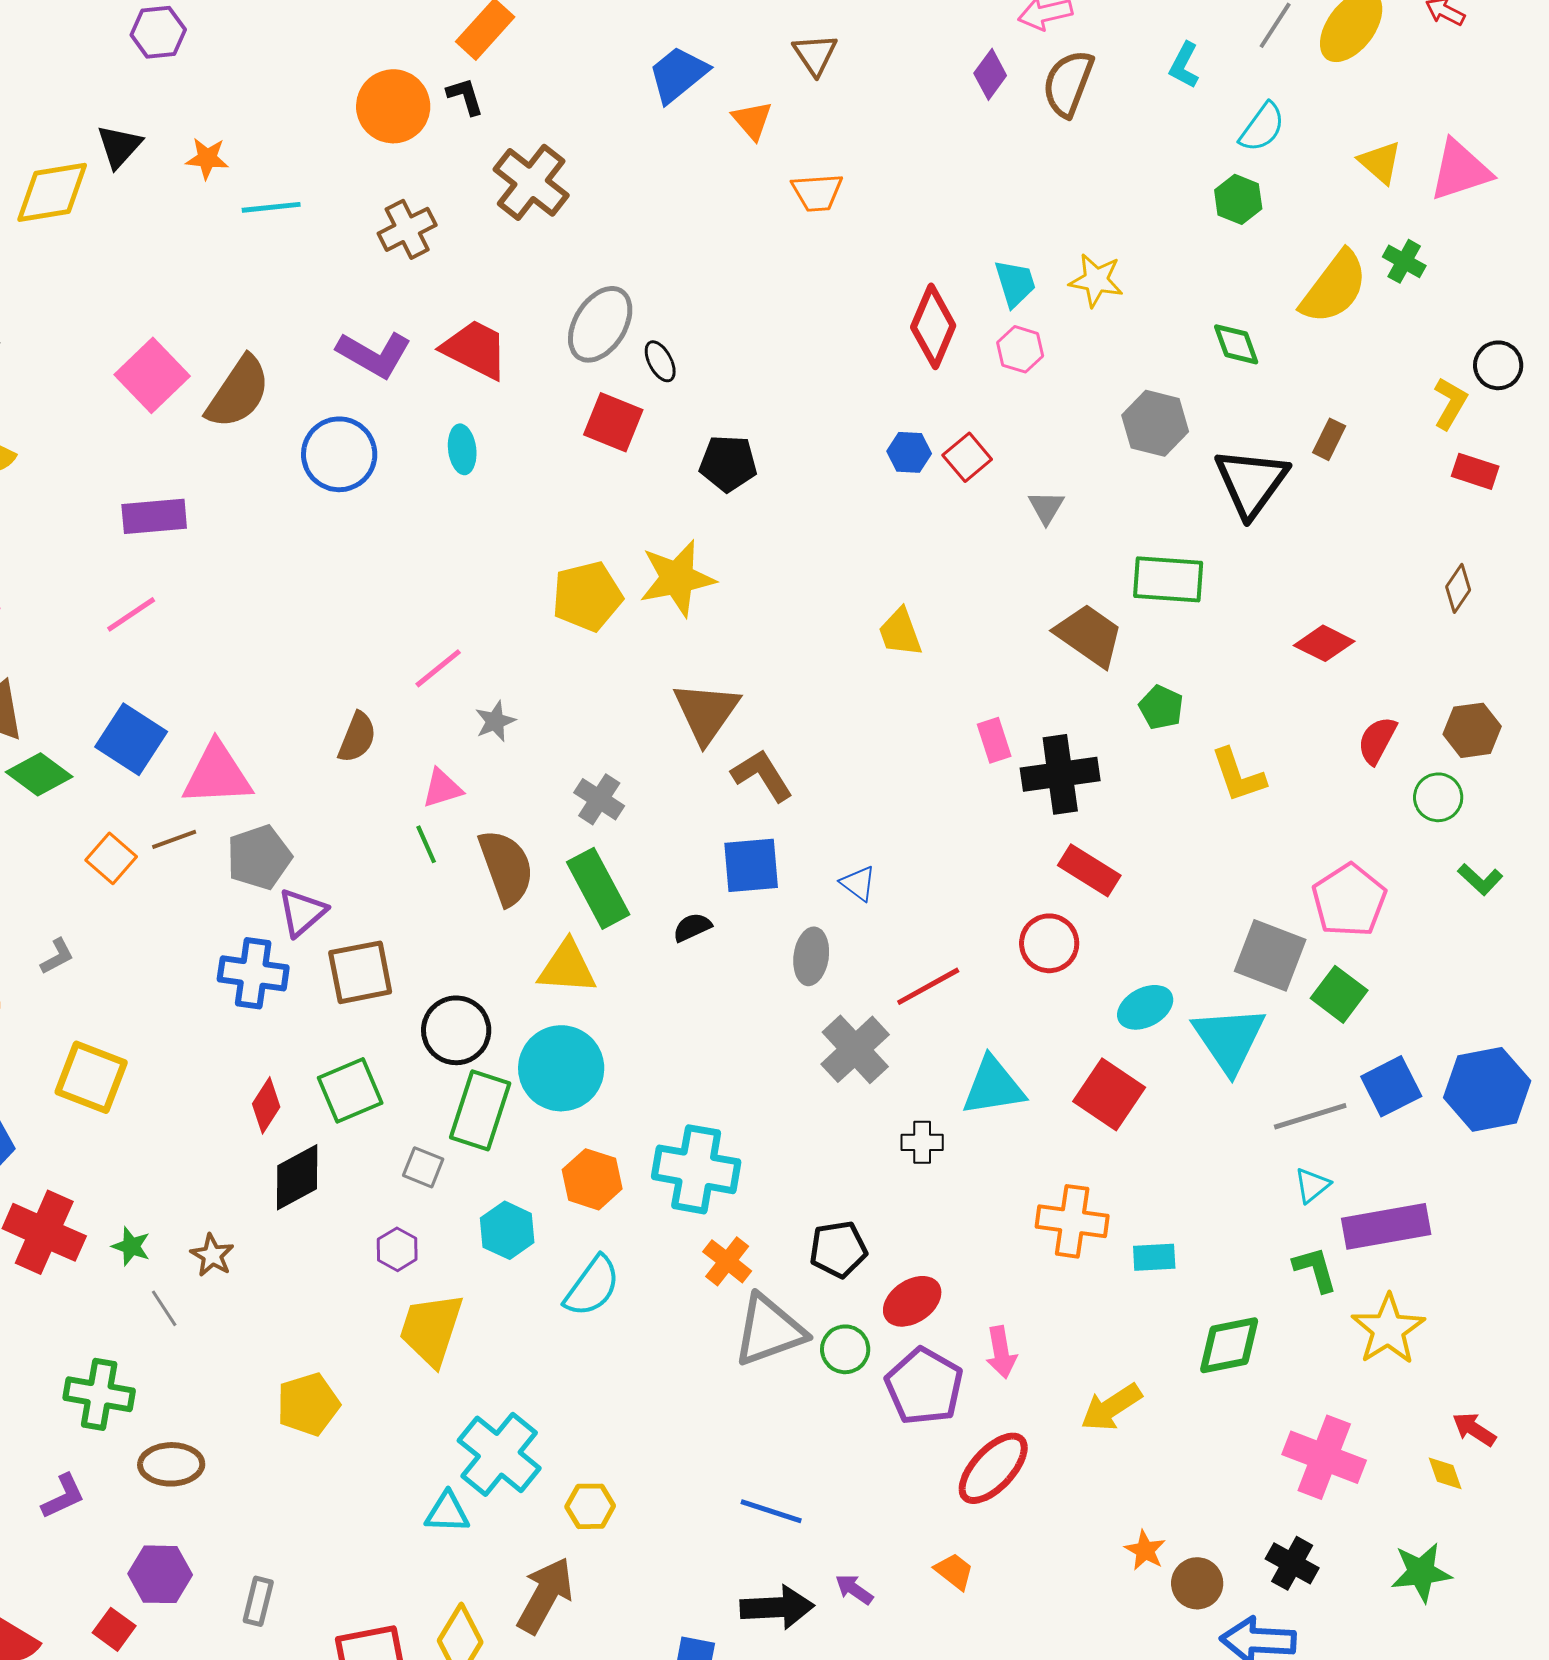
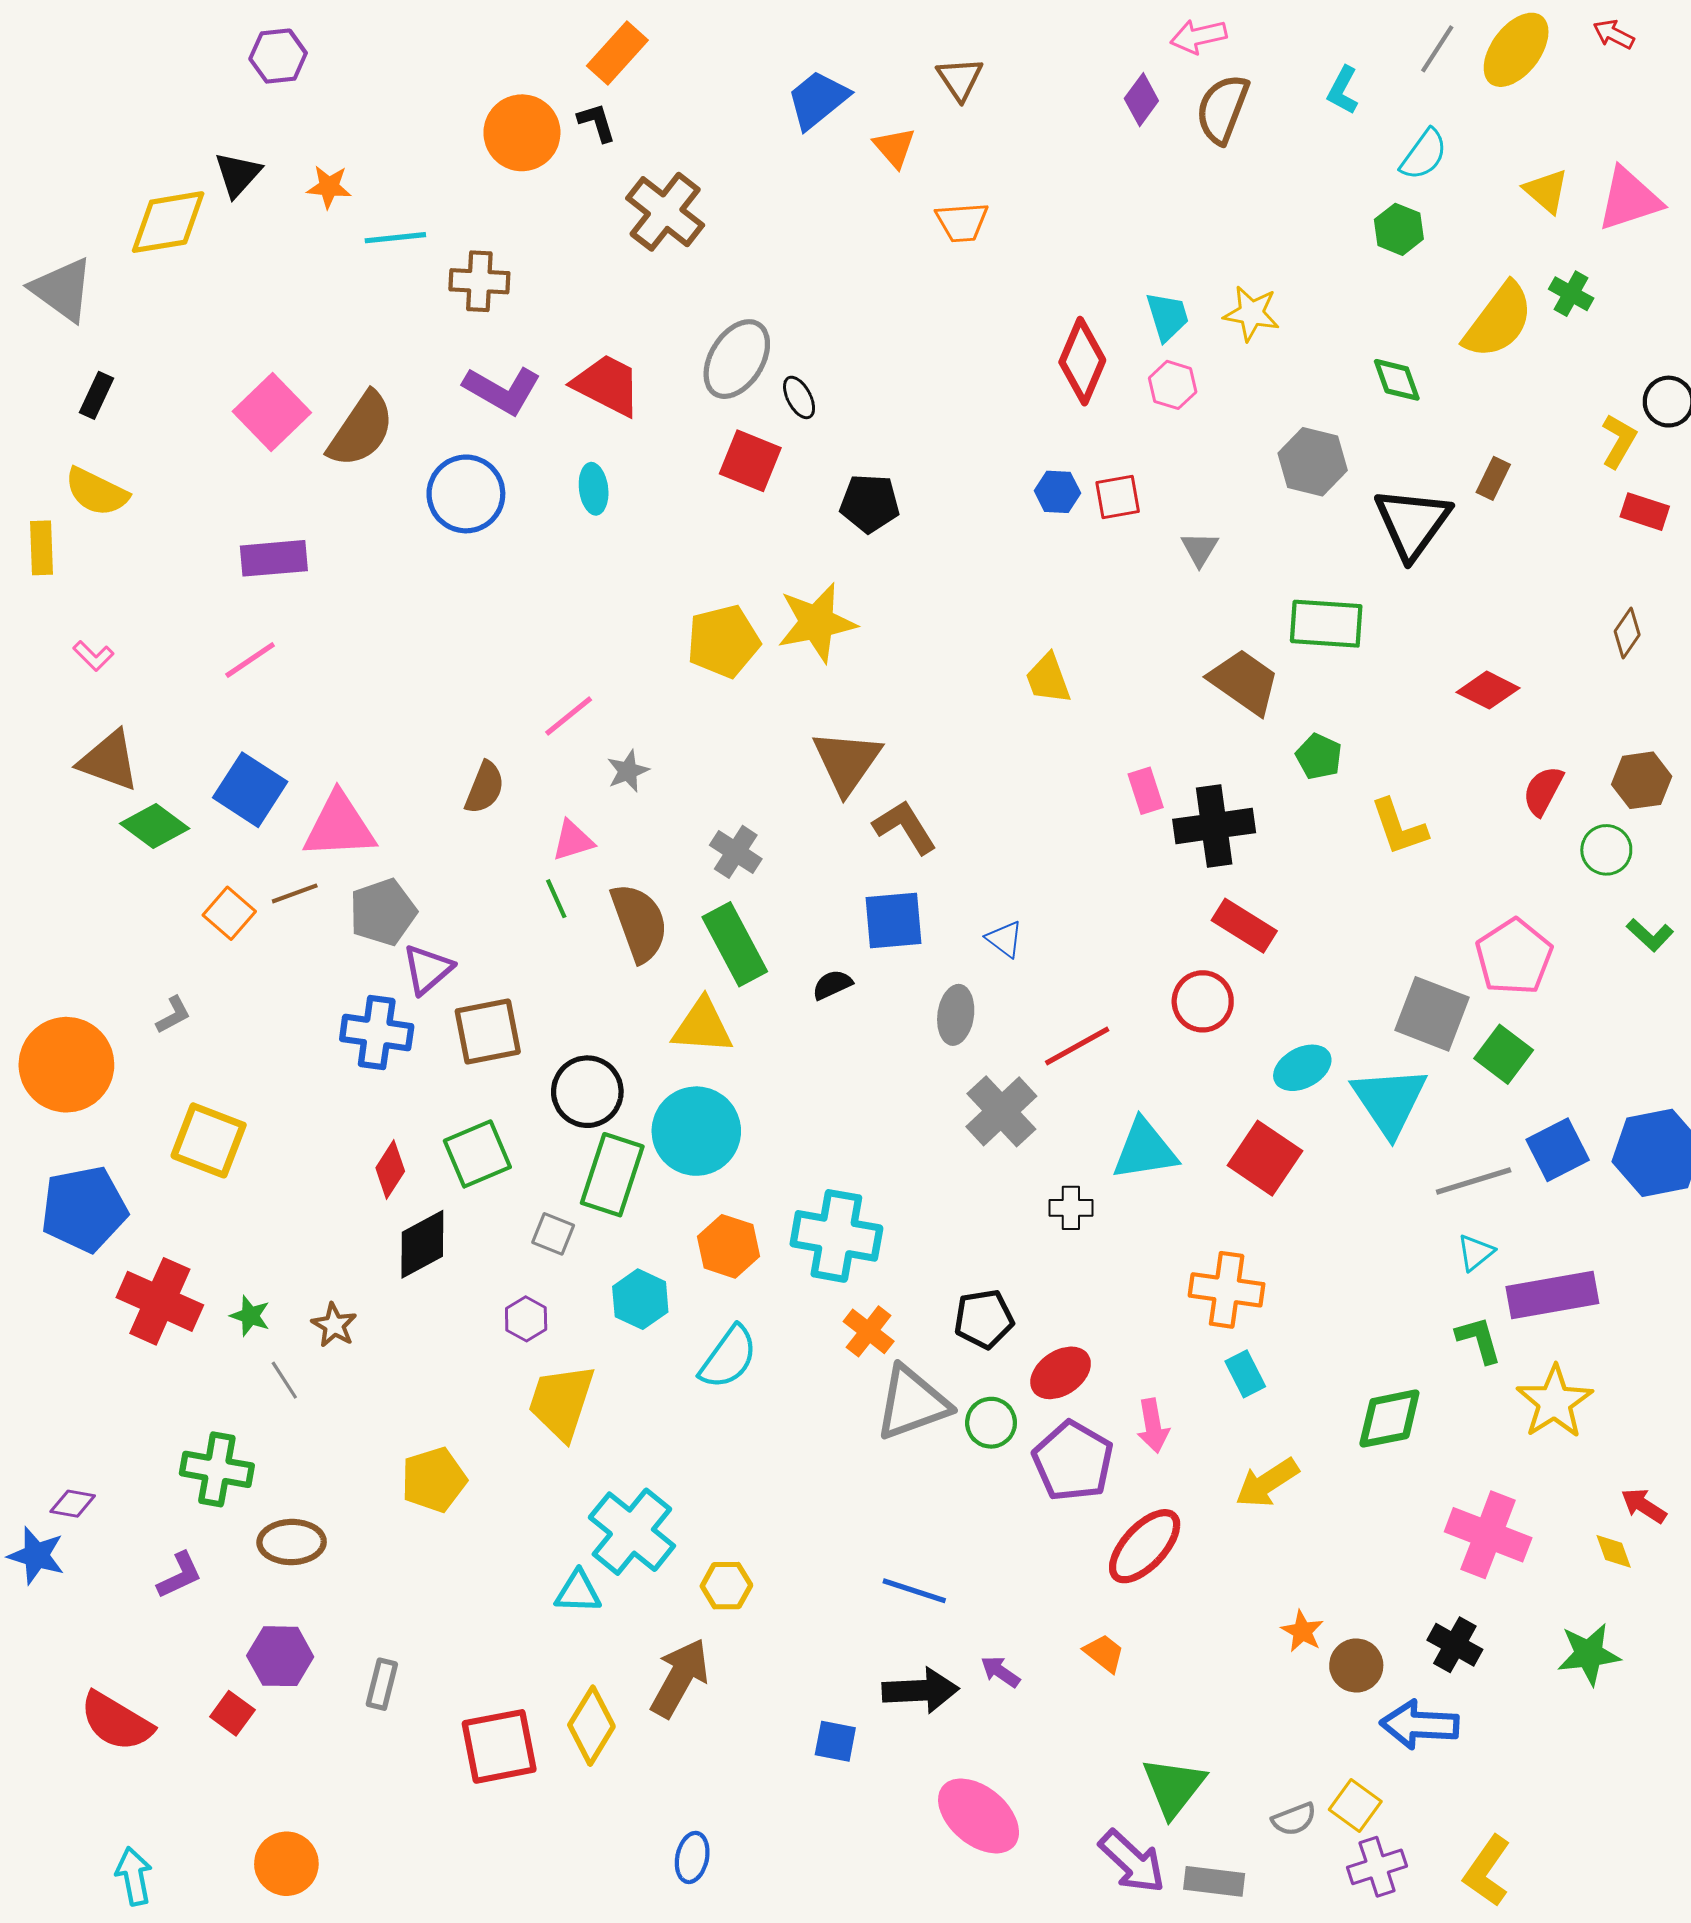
brown cross: (407, 229) -> (479, 281), moved, turned 30
red square: (967, 457) -> (1118, 497), turned 30
cyan rectangle: (1154, 1257) -> (1245, 1374), moved, turned 66

